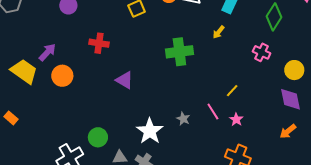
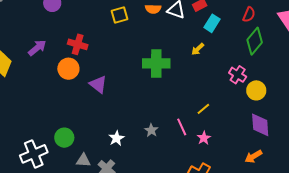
purple arrow: (47, 52) -> (37, 48), moved
yellow circle: (294, 70) -> (256, 90), moved
orange circle: (62, 76) -> (68, 69), moved
white star: (150, 131) -> (116, 138), size x0.6

